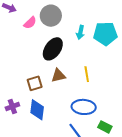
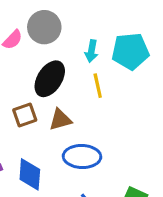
yellow line: (87, 74) -> (98, 86), moved
brown square: (35, 83) -> (25, 115), moved
blue ellipse: (84, 107) -> (82, 156), moved

